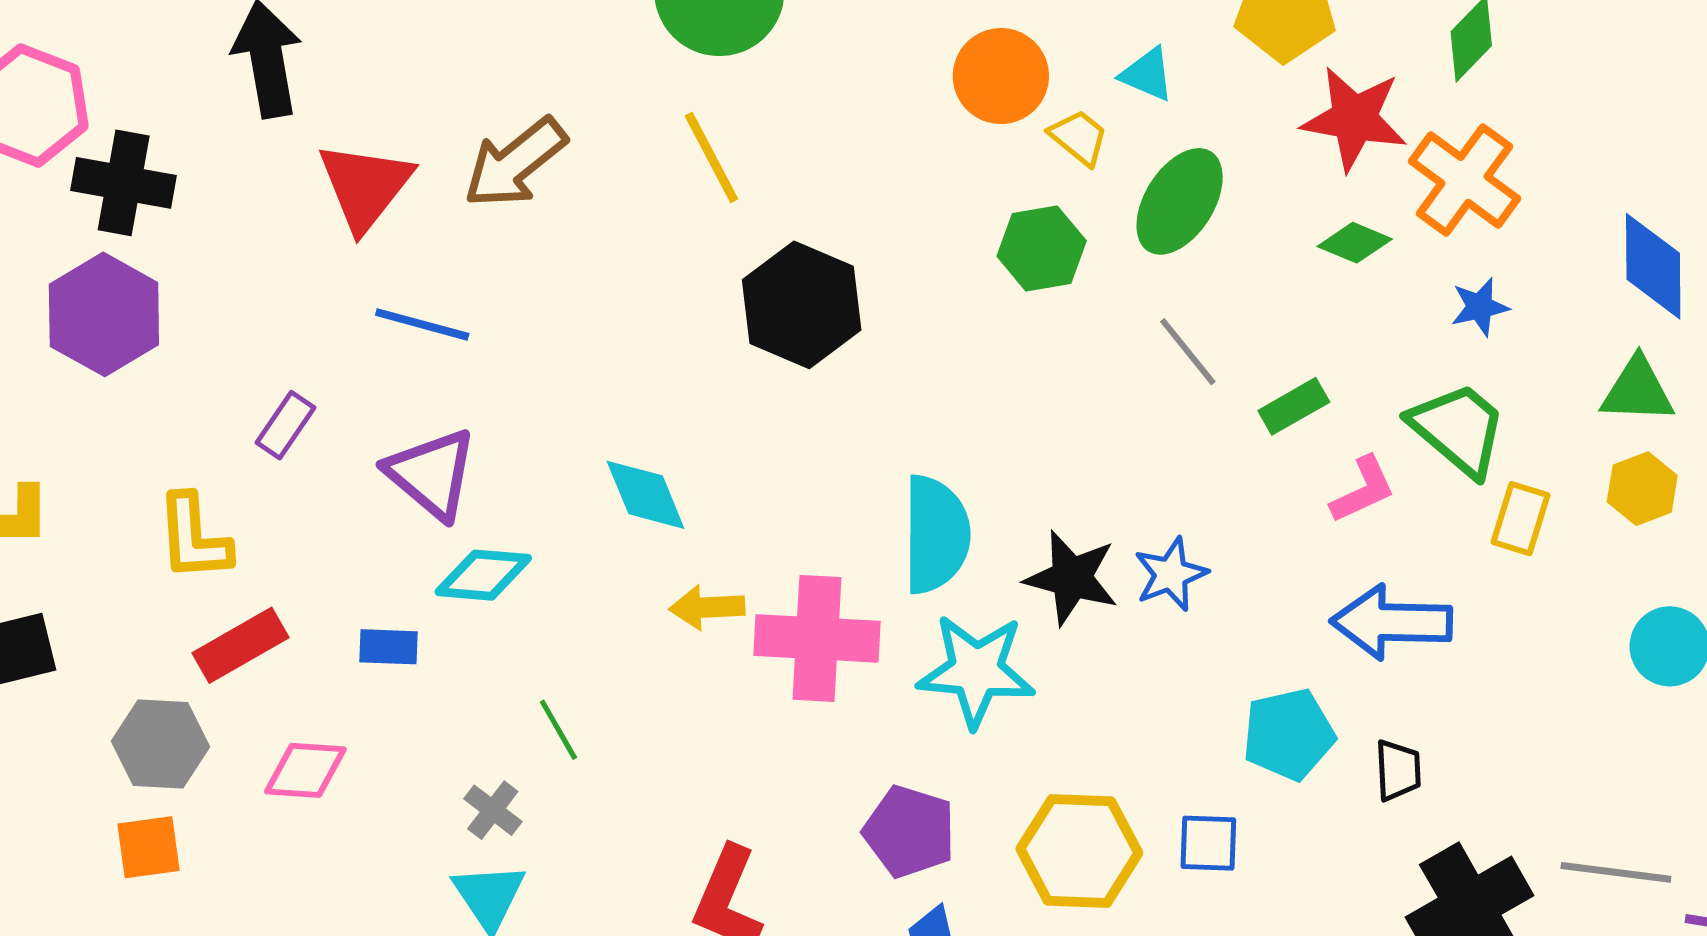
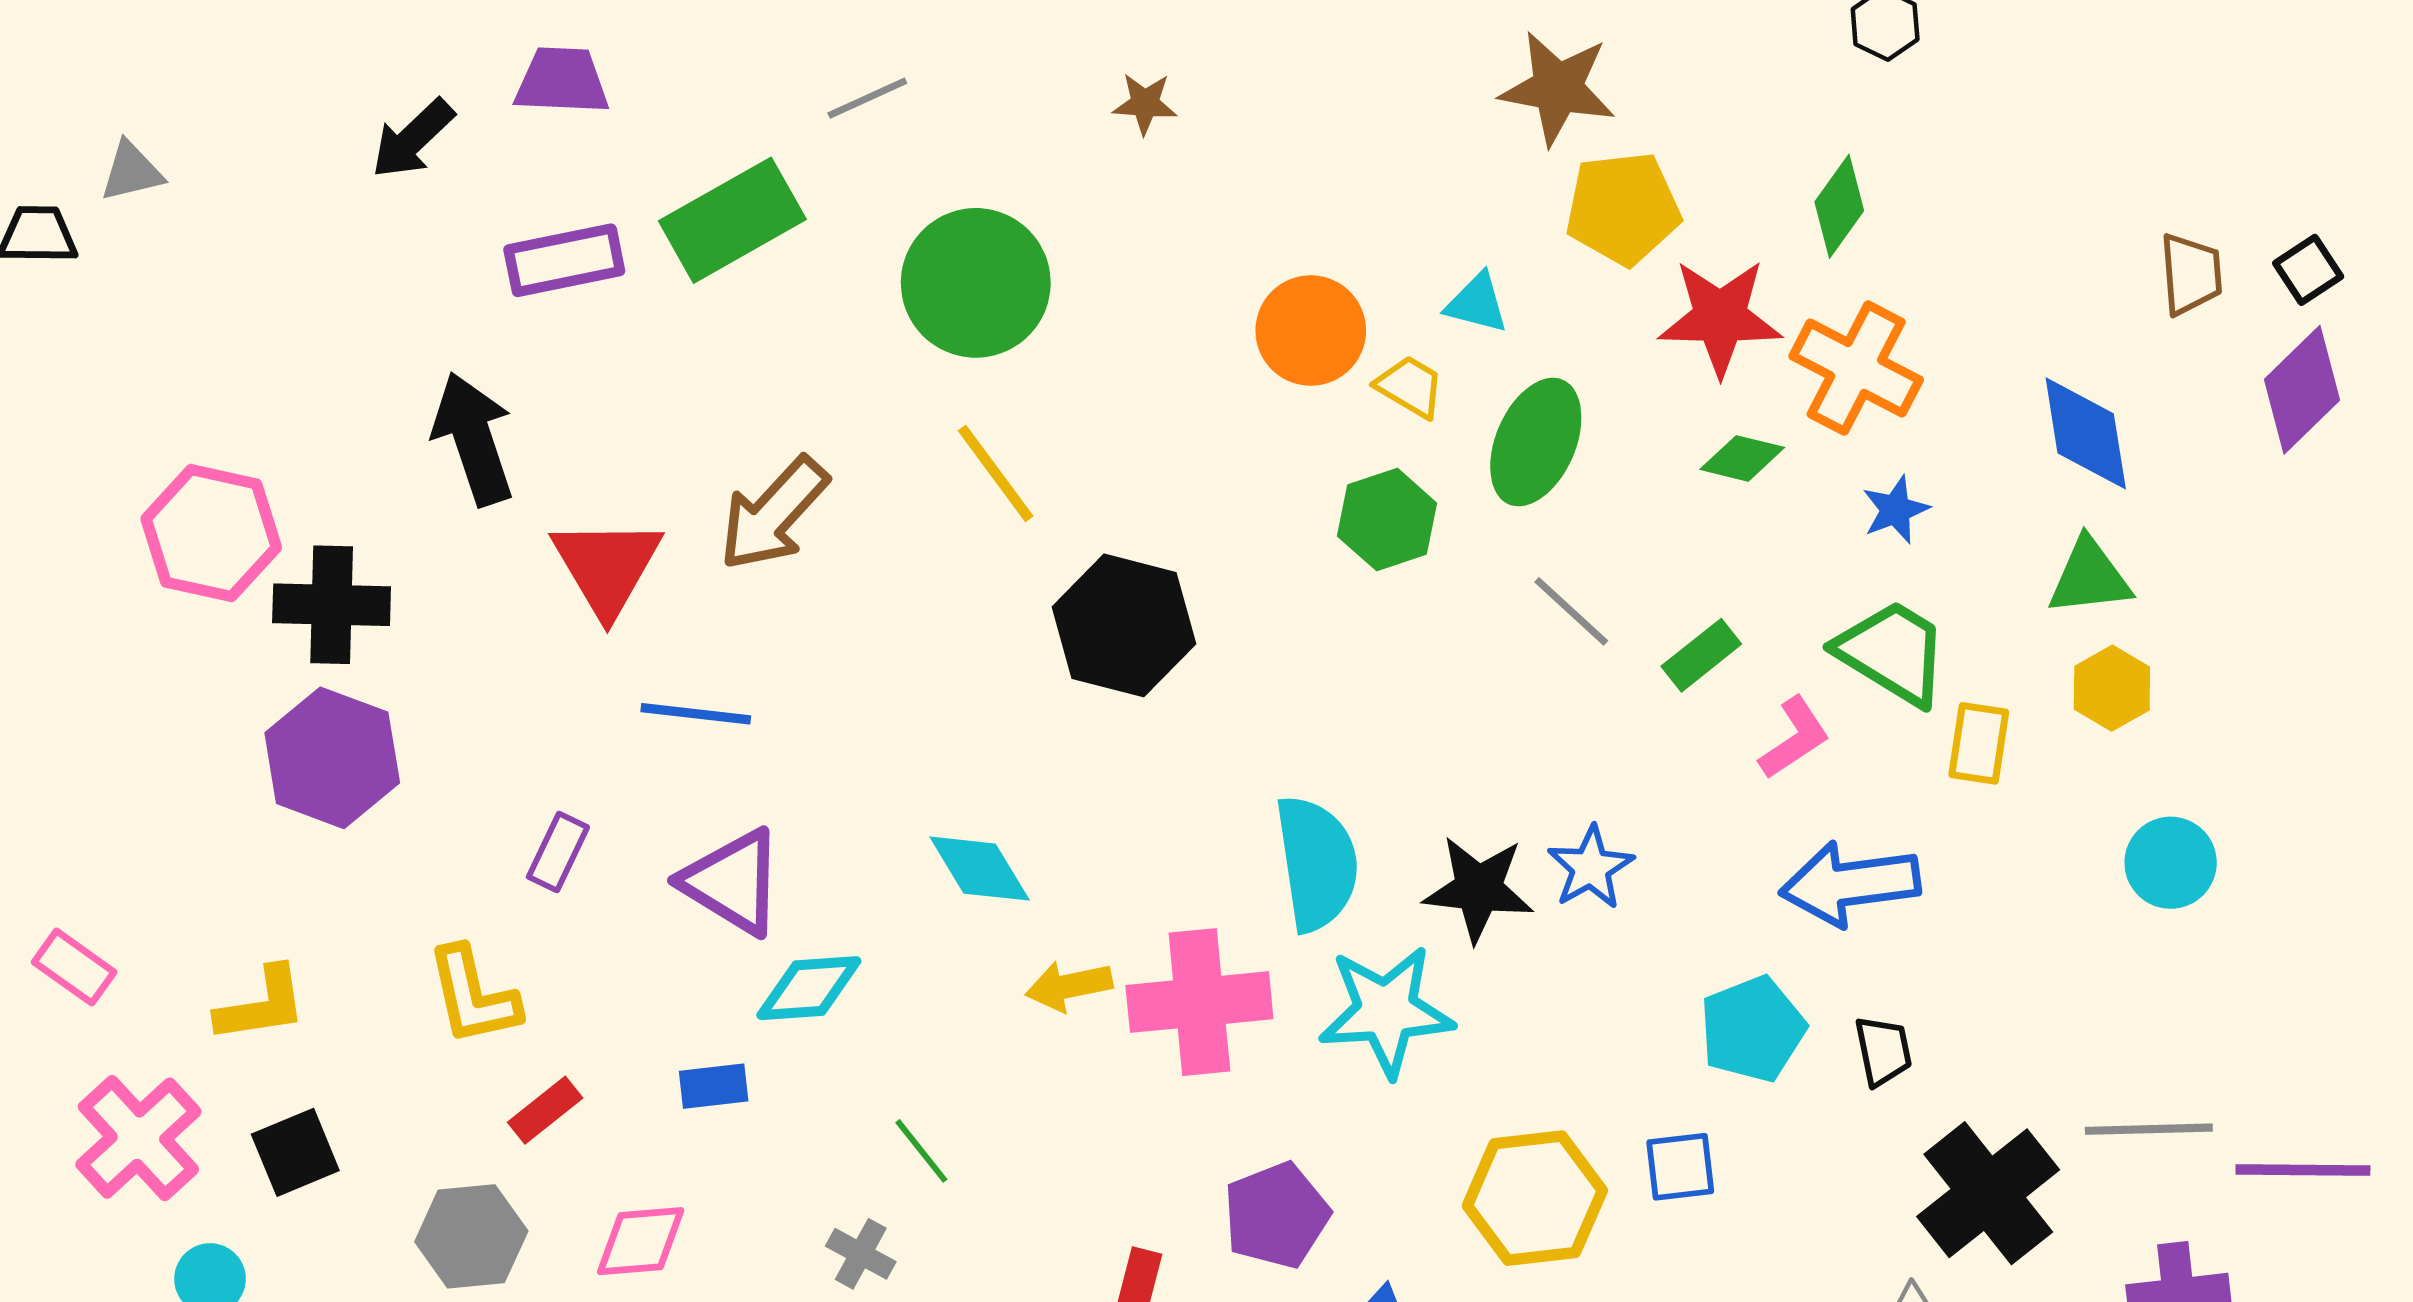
red rectangle: (241, 645) -> (545, 1110), size x0.7
purple pentagon: (909, 832) -> (1276, 1215), moved, turned -30

